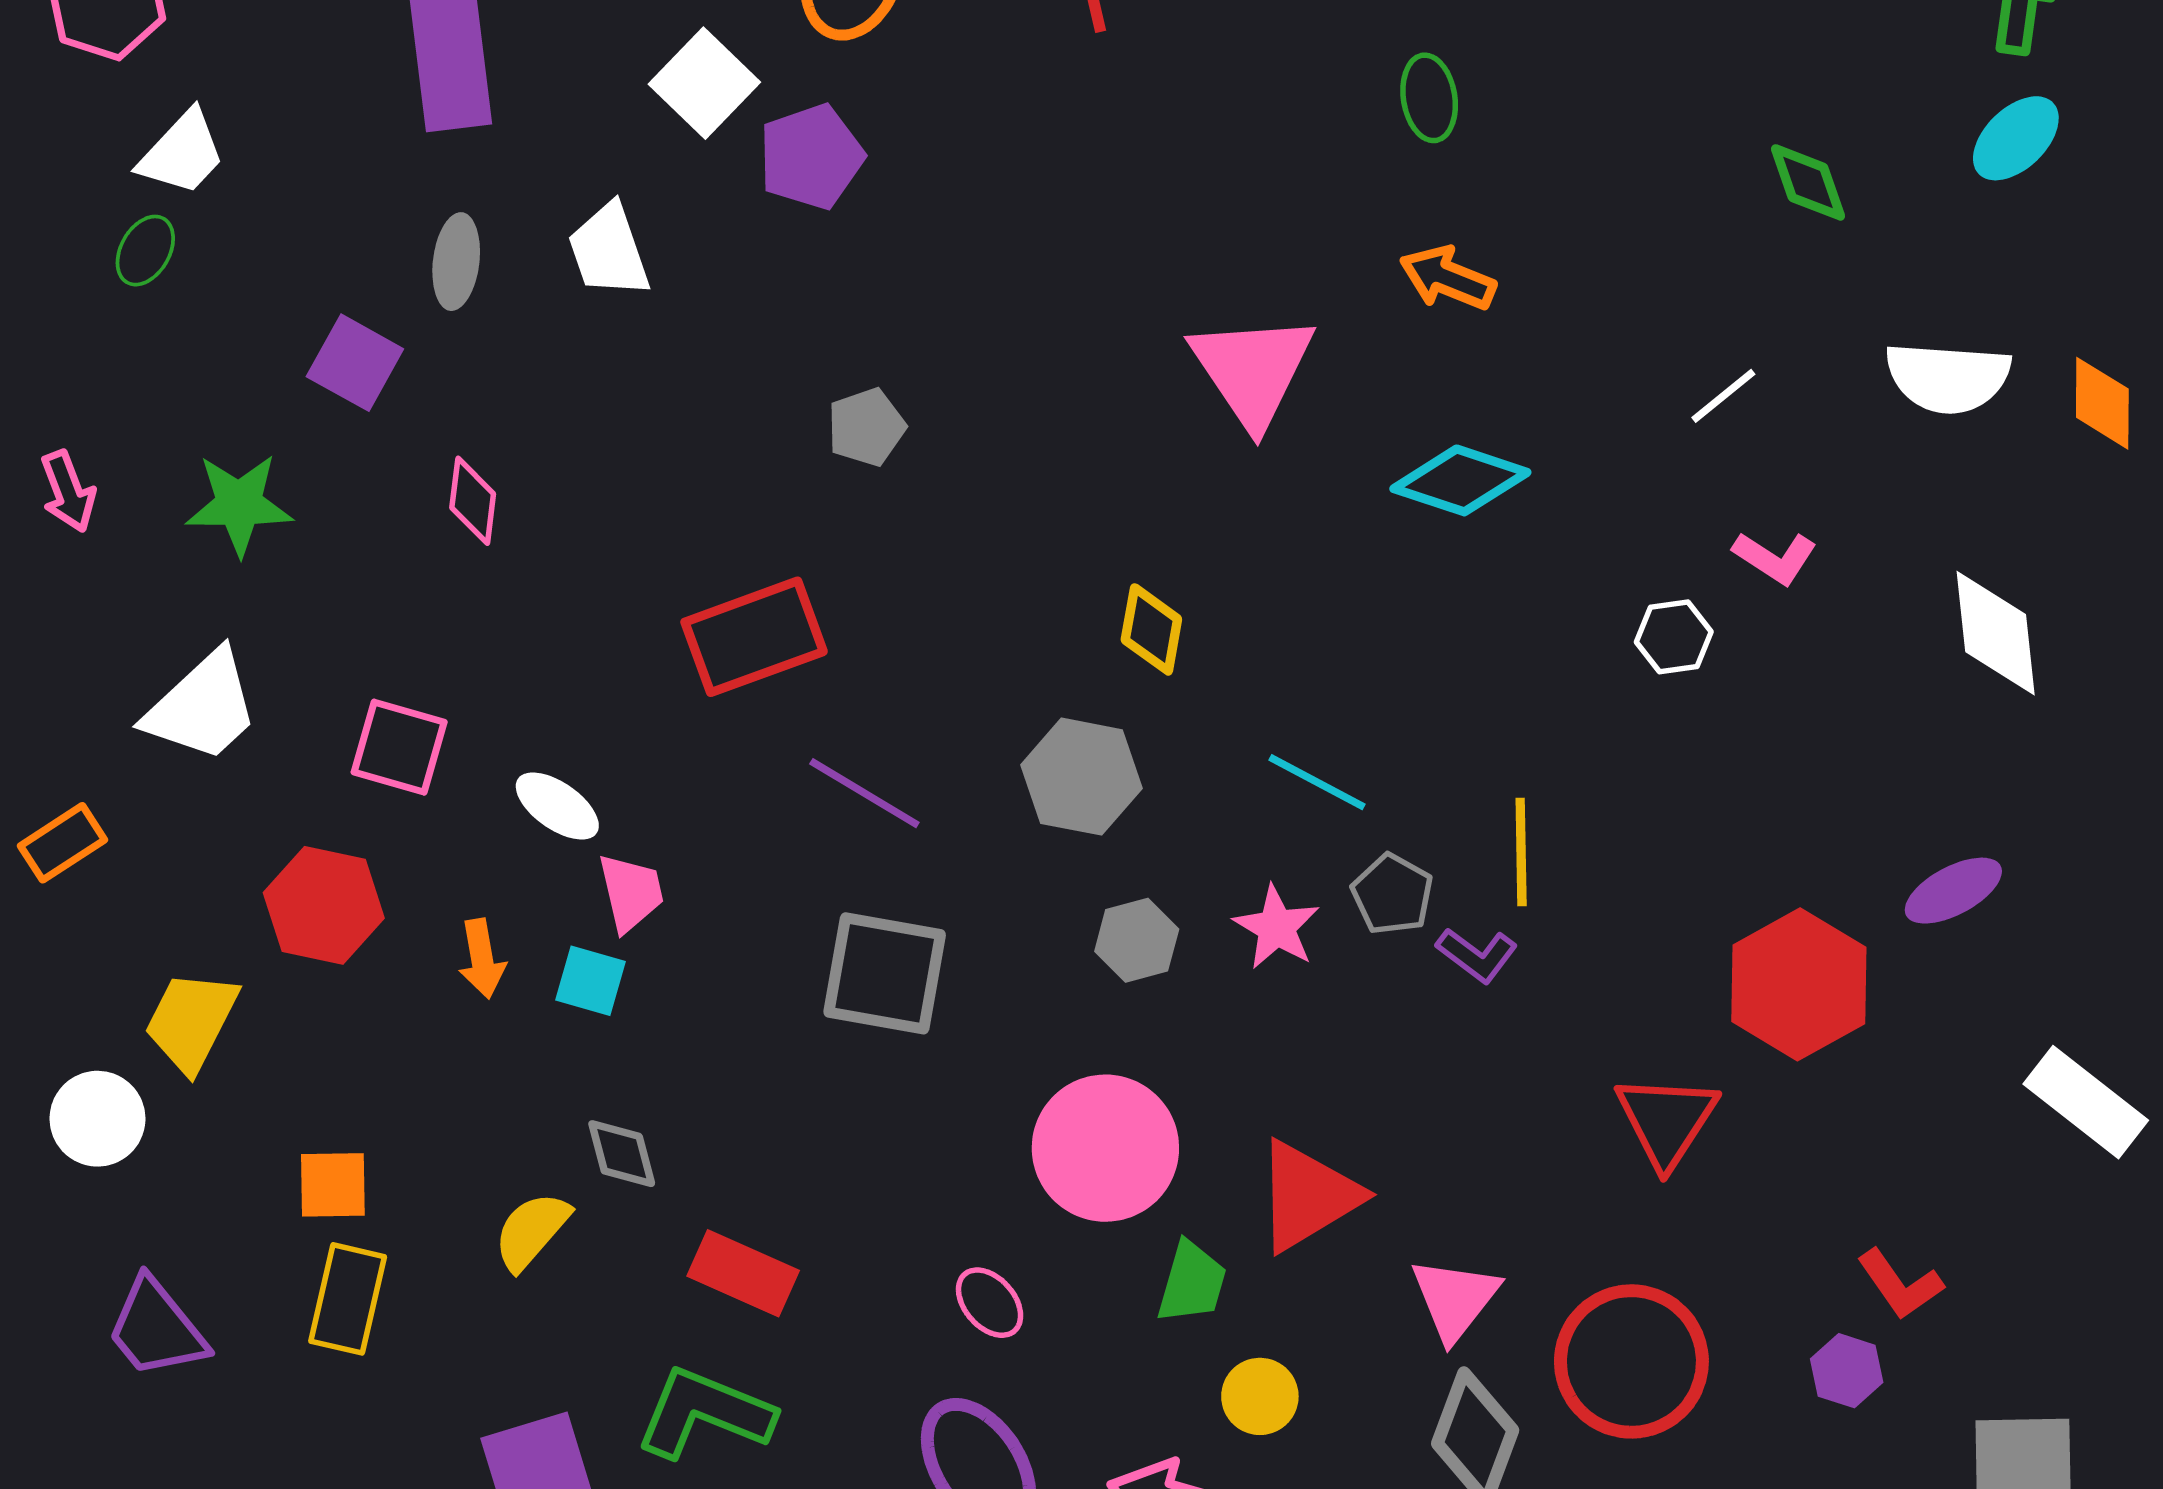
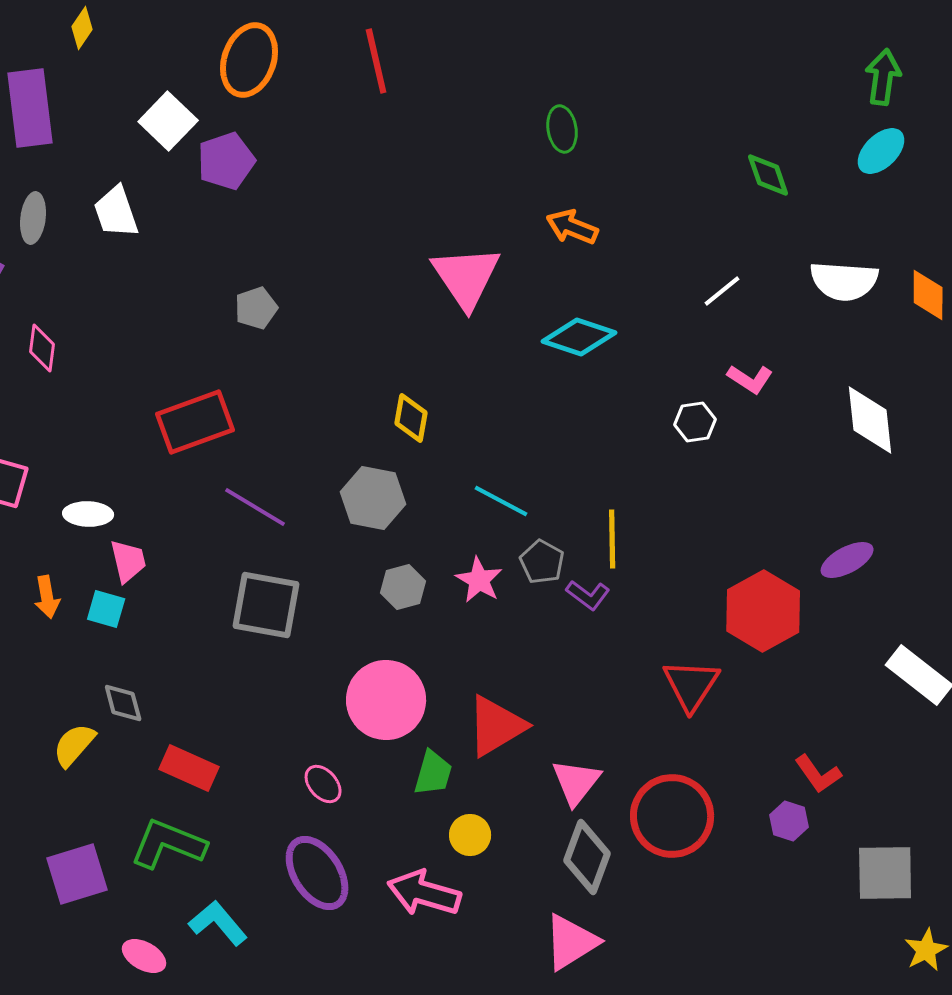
white ellipse: (557, 806) -> (88, 514), turned -33

